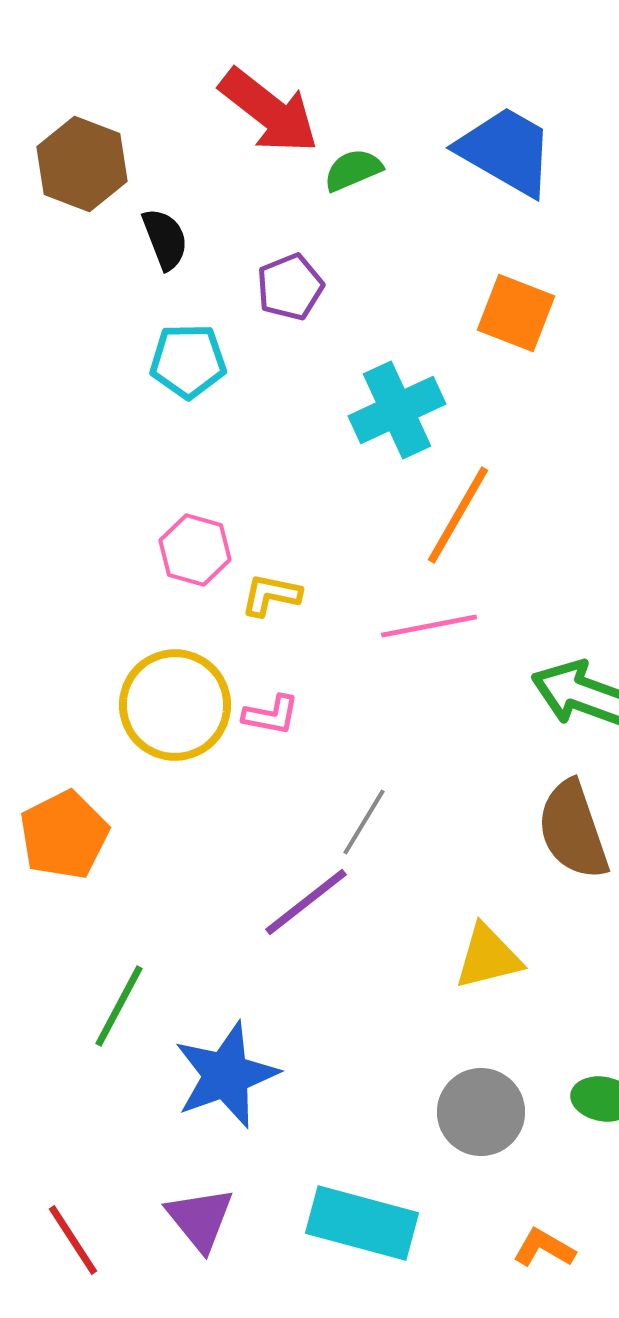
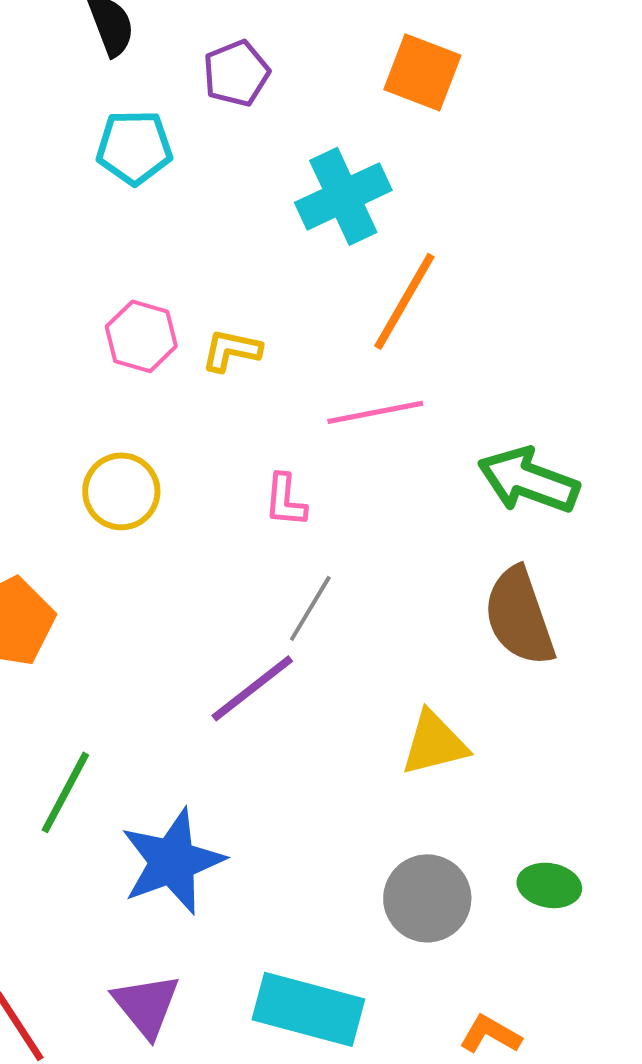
orange square: (516, 313) -> (422, 72), moved
yellow L-shape: (271, 595) -> (231, 350), moved
yellow circle: (175, 705) -> (121, 491), size x0.7
pink L-shape: (271, 715) -> (285, 500), moved, turned 84

